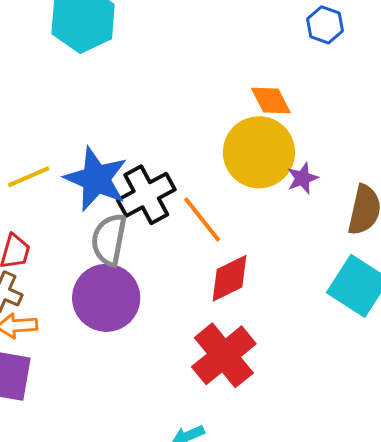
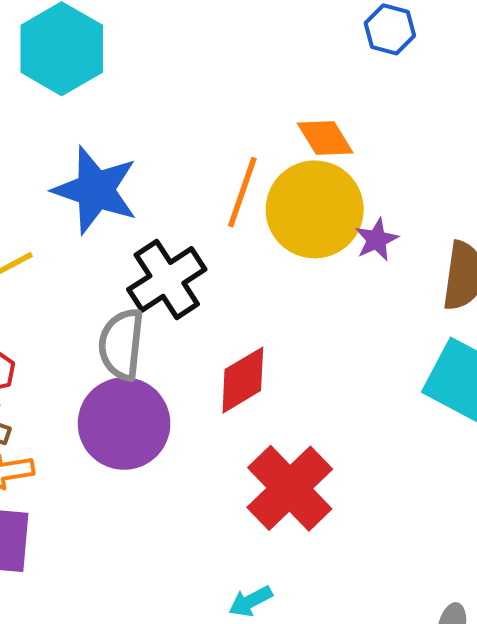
blue star: (96, 179) -> (95, 190), moved
orange line: (202, 219) -> (242, 192), moved, turned 62
red diamond: (230, 278) -> (243, 380), moved

